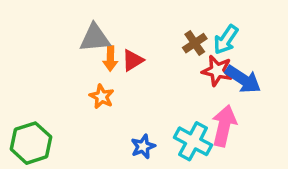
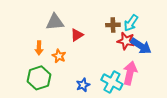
brown cross: (195, 43) -> (113, 25), turned 32
orange arrow: (110, 59) -> (39, 48), moved
green hexagon: (31, 143) -> (39, 78), moved

